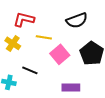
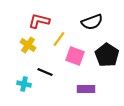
yellow line: (44, 37) -> (59, 39), turned -63
pink square: (60, 54) -> (75, 56), turned -30

